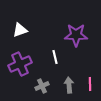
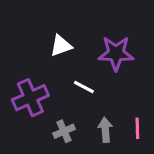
white triangle: (20, 30) -> (61, 46), moved
white line: (55, 57) -> (84, 87), turned -48

